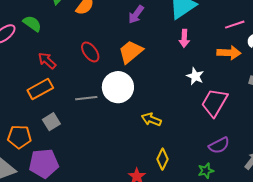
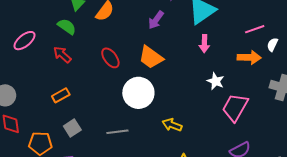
green semicircle: (32, 24) -> (67, 27), moved
orange trapezoid: (131, 52) -> (151, 57), turned -104
red arrow: (47, 61) -> (62, 55), moved
orange rectangle: (40, 89) -> (61, 95), size x0.7
gray line: (86, 98) -> (117, 132), moved

